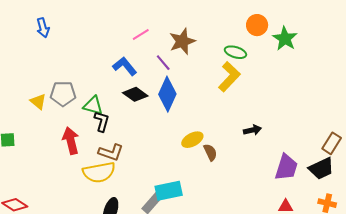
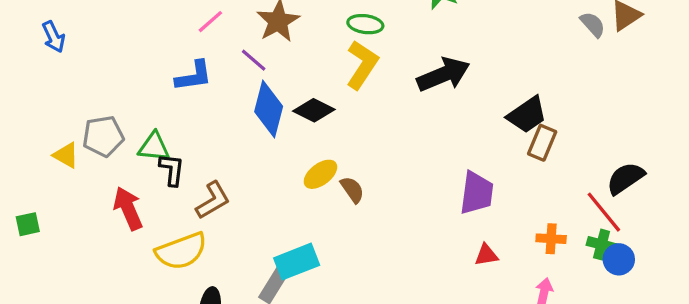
blue L-shape: (125, 66) -> (194, 76), turned 130
black diamond: (135, 94) -> (314, 110), moved
black arrow: (252, 130) -> (443, 75), moved, size x1.8
brown L-shape: (111, 152) -> (213, 200), moved, turned -40
black trapezoid: (321, 168) -> (527, 115), moved

